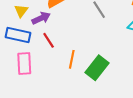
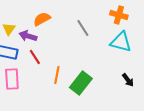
purple arrow: (41, 18) -> (28, 36), turned -138

